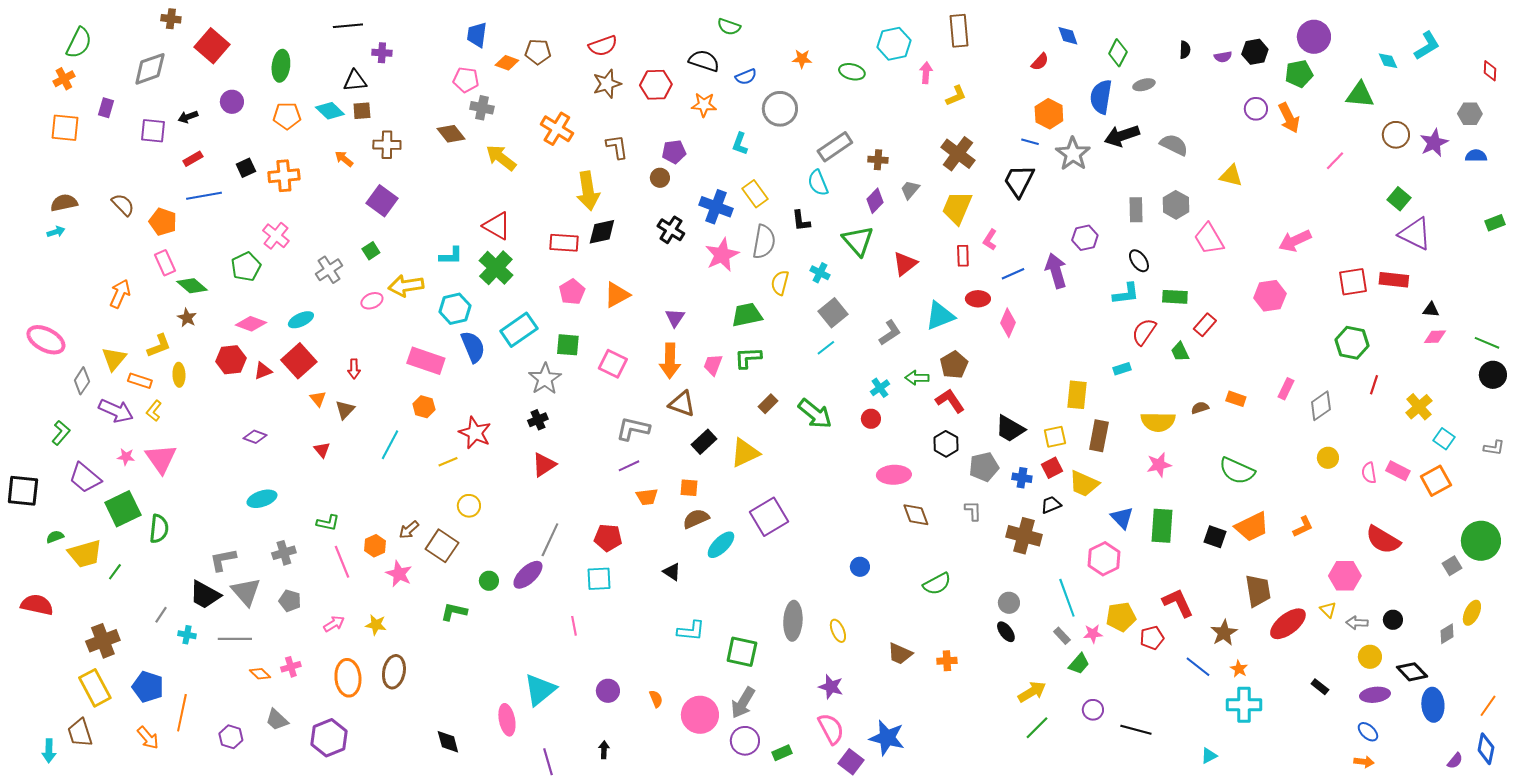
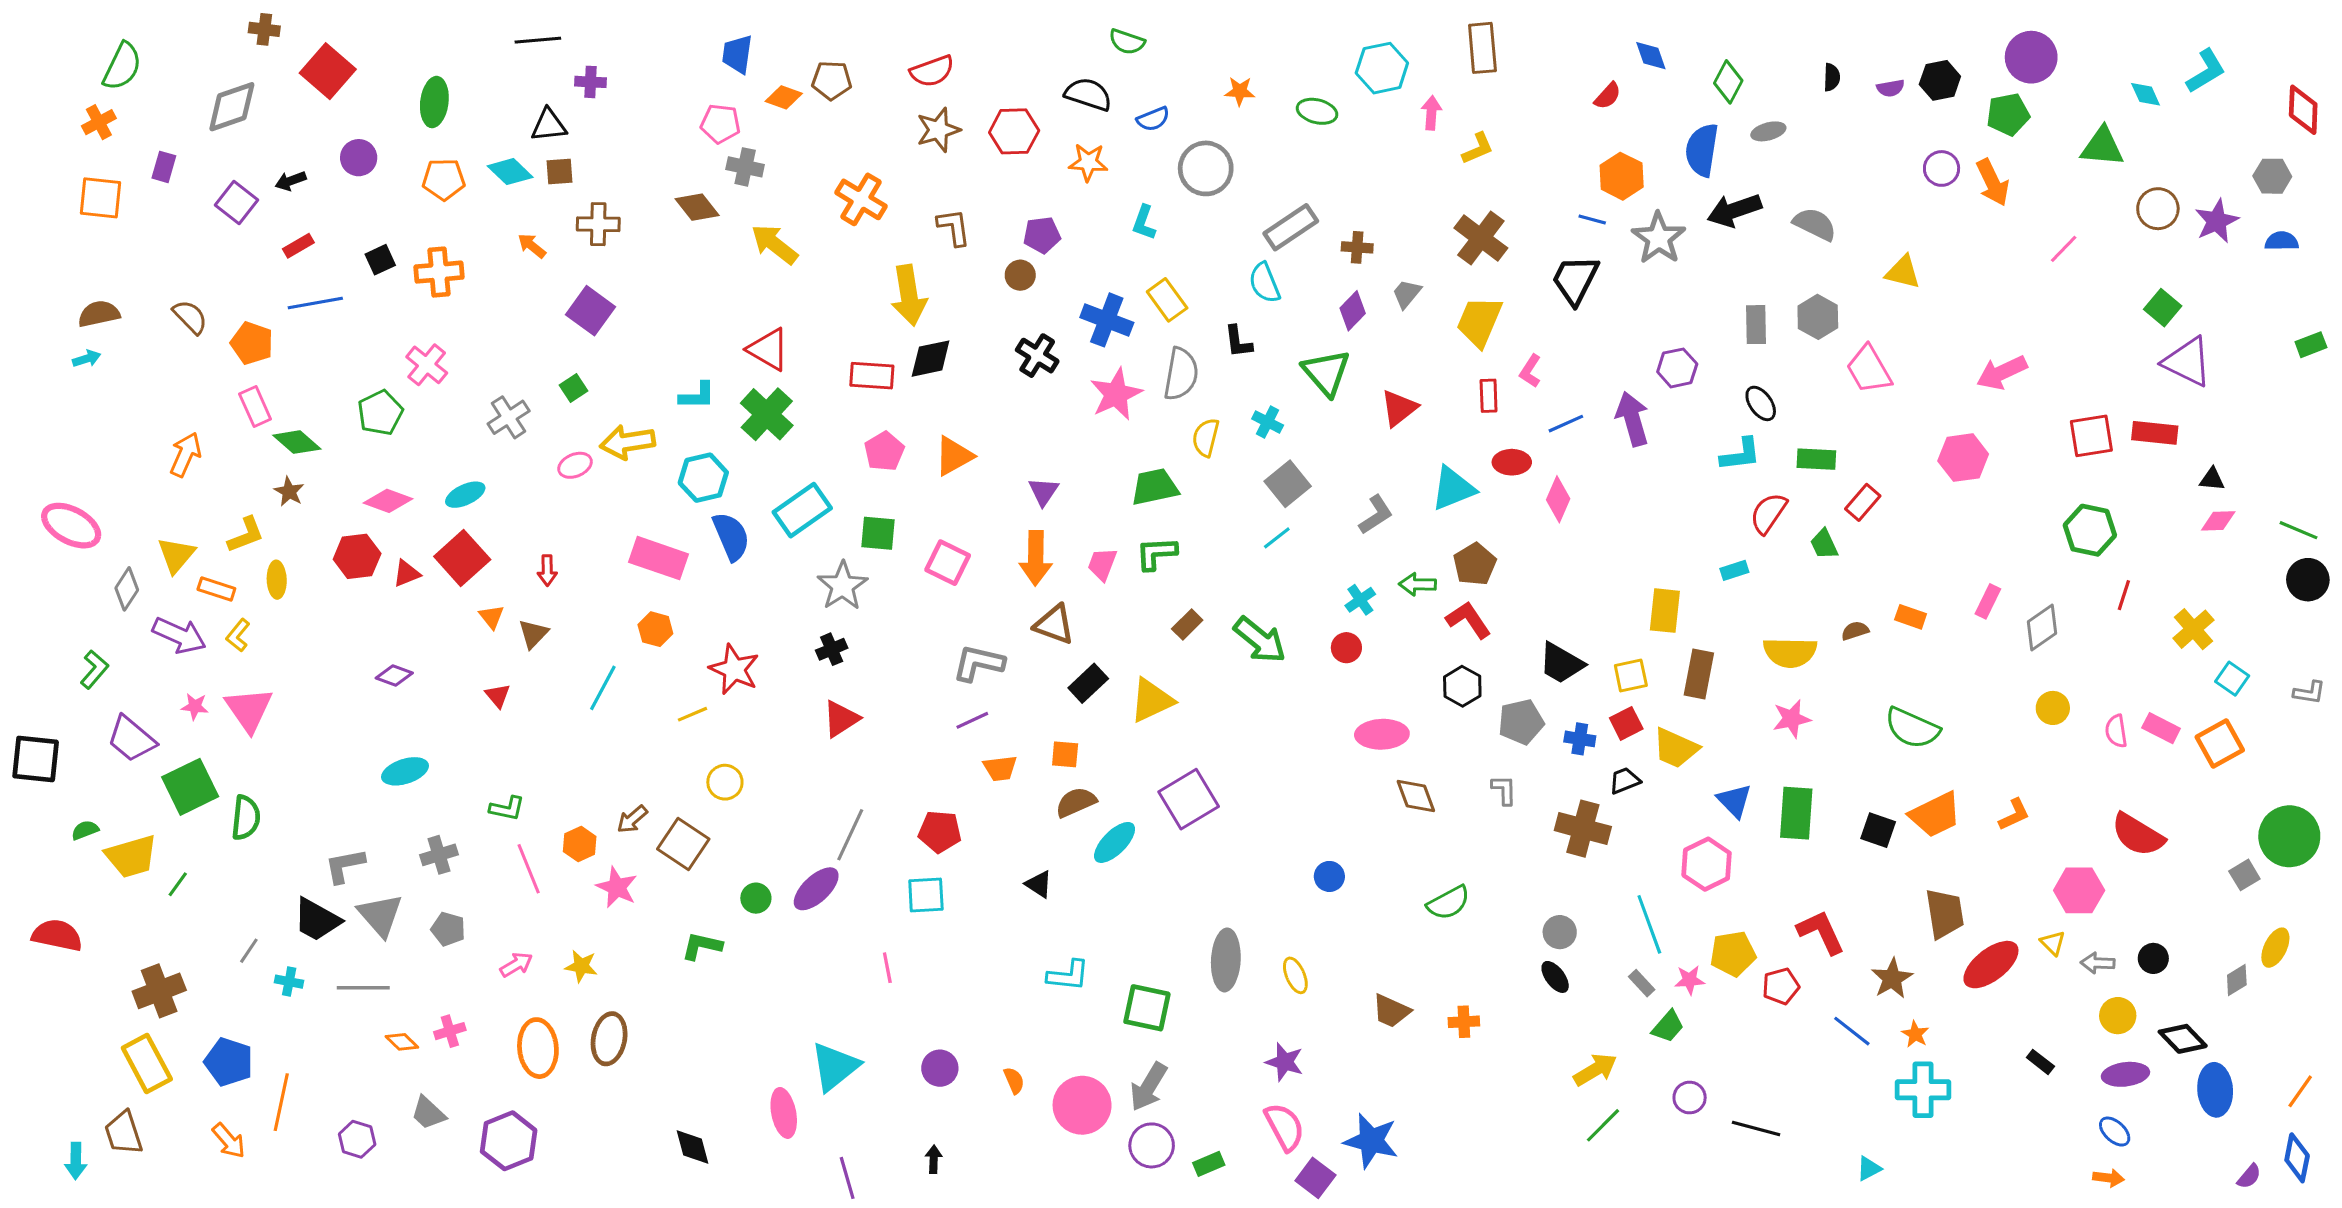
red diamond: (1490, 71) -> (2303, 110), size x1.5
purple square: (153, 131) -> (237, 202), turned 32

